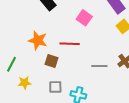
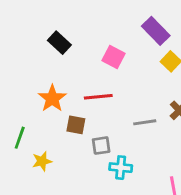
orange star: (38, 40) -> (52, 98), turned 30
gray square: (55, 87) -> (101, 146), moved

